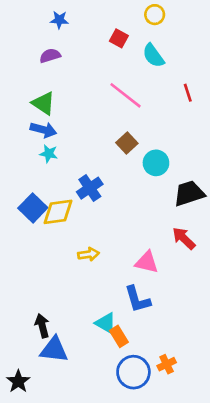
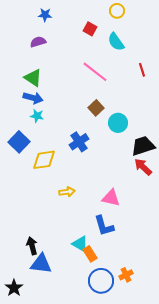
blue cross: (90, 188) -> (79, 142), moved
blue square: (33, 208) -> (19, 142), moved
red arrow: (184, 238) -> (143, 167), moved

